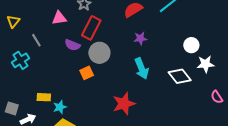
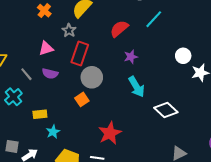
purple semicircle: (72, 45) -> (50, 74), moved
white diamond: (180, 76) -> (166, 110), moved
yellow rectangle: (44, 97) -> (40, 114), moved
red star: (124, 104) -> (110, 133), moved
cyan star: (60, 107) -> (53, 132), moved

